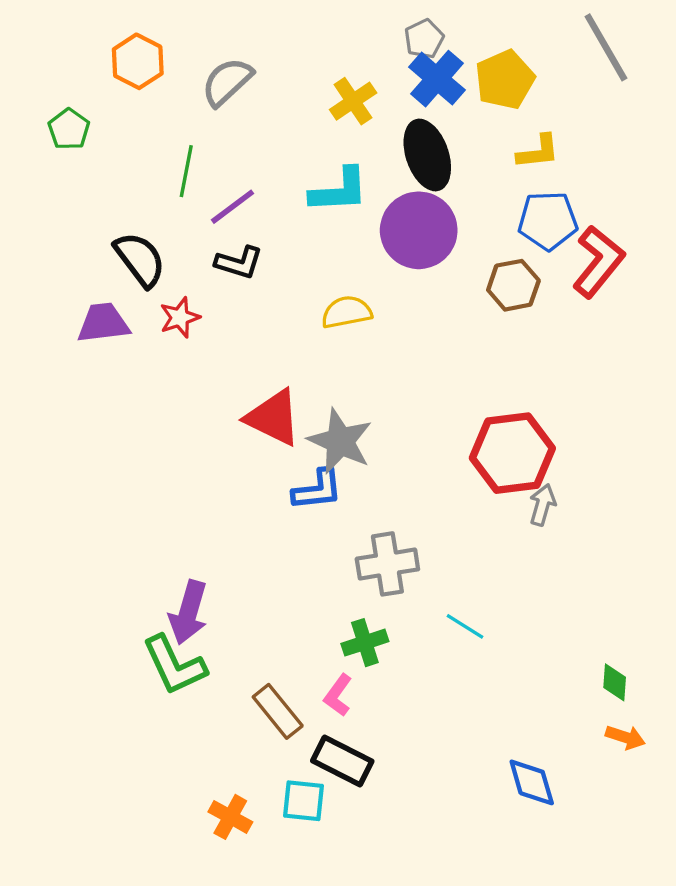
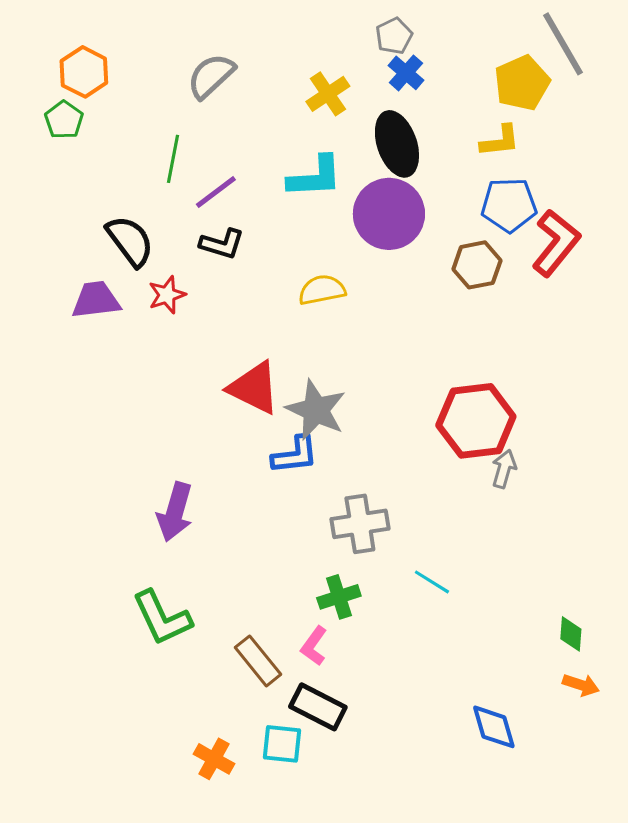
orange hexagon: (138, 61) -> (84, 72), moved
blue cross: (437, 79) -> (406, 73), size x0.7
yellow pentagon: (505, 80) -> (522, 83), moved
purple arrow: (188, 612) -> (175, 512), moved

